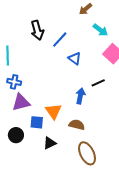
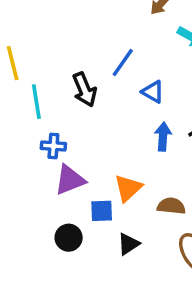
black arrow: (37, 30) -> (84, 90), moved
blue arrow: (80, 96) -> (163, 137), moved
orange triangle: (53, 111) -> (128, 188), turned 30

